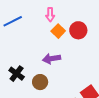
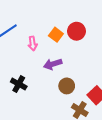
pink arrow: (50, 15) -> (33, 44), moved
brown circle: (40, 82) -> (67, 86), moved

